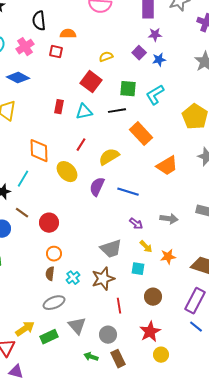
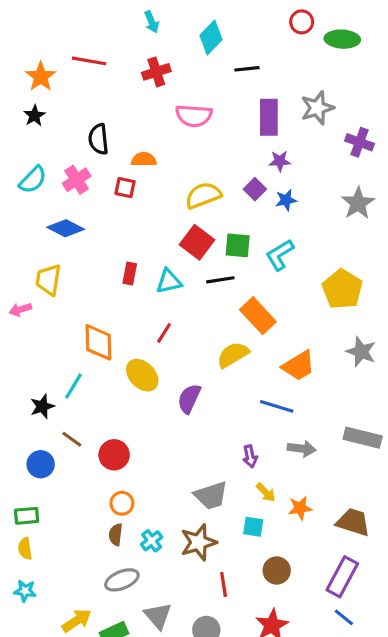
yellow semicircle: (106, 57) -> (203, 195), size x1.6
red square: (91, 82) -> (197, 242), moved
yellow semicircle: (109, 157) -> (233, 355), moved
blue line: (128, 192) -> (277, 406), moved
purple arrow: (136, 224) -> (250, 456), turned 40

